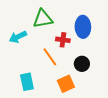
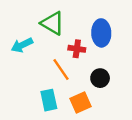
green triangle: (43, 19) -> (52, 23), turned 40
cyan rectangle: (27, 82) -> (49, 100), moved

